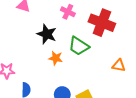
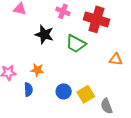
orange star: (56, 58) -> (37, 70), moved

